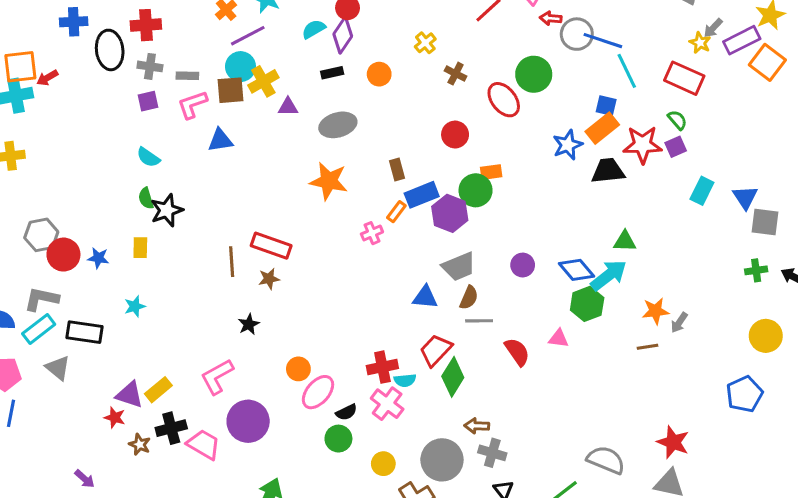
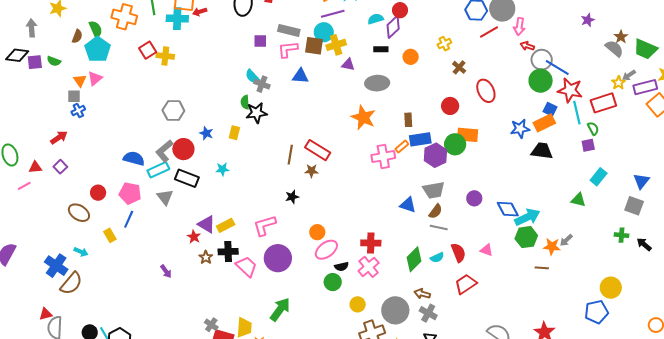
gray cross: (150, 66) -> (262, 84), moved
cyan line: (627, 71) -> (577, 113), moved
green circle: (534, 74) -> (541, 81), moved
gray rectangle: (187, 76) -> (289, 30), size x1.5
red rectangle: (684, 78) -> (603, 103), turned -55
red star: (643, 145) -> (570, 90), moved
orange rectangle: (491, 172) -> (468, 135), size x1.5
blue triangle: (745, 197) -> (641, 181), moved
pink cross: (372, 233) -> (383, 157), size x1.6
green triangle: (625, 241) -> (578, 200), moved
red circle: (63, 255) -> (183, 149), moved
gray L-shape: (41, 299) -> (164, 151), turned -65
green hexagon: (587, 304) -> (526, 237), moved
gray arrow: (679, 323) -> (566, 240), moved
yellow circle: (766, 336) -> (611, 288), moved
red trapezoid: (436, 350) -> (466, 284), moved
cyan semicircle: (405, 380) -> (437, 257), moved, turned -32

